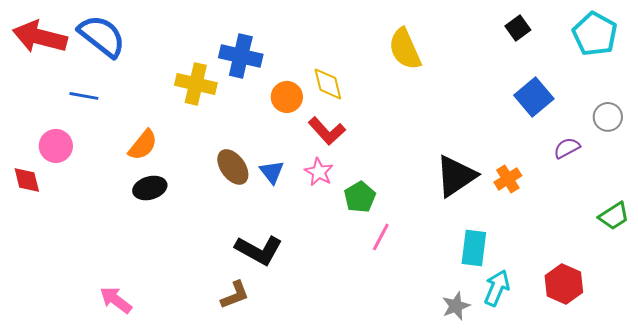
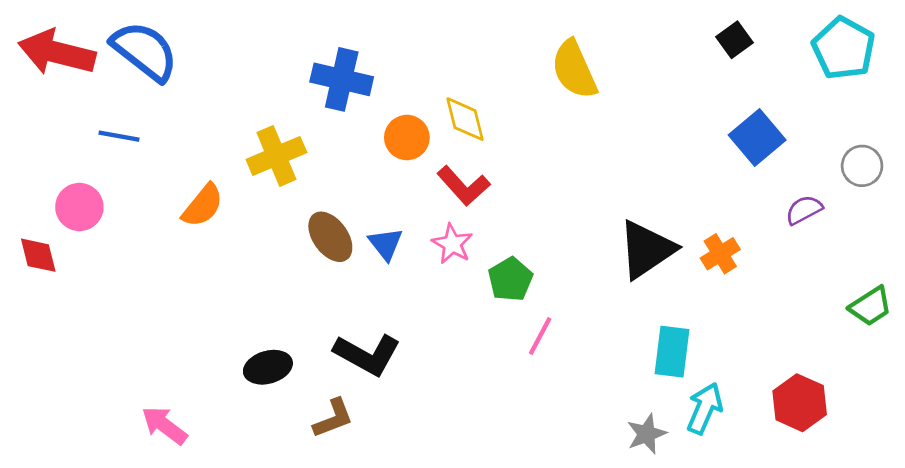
yellow cross: (196, 84) -> (276, 156), moved, turned -36
black ellipse: (150, 188) -> (268, 367), moved

